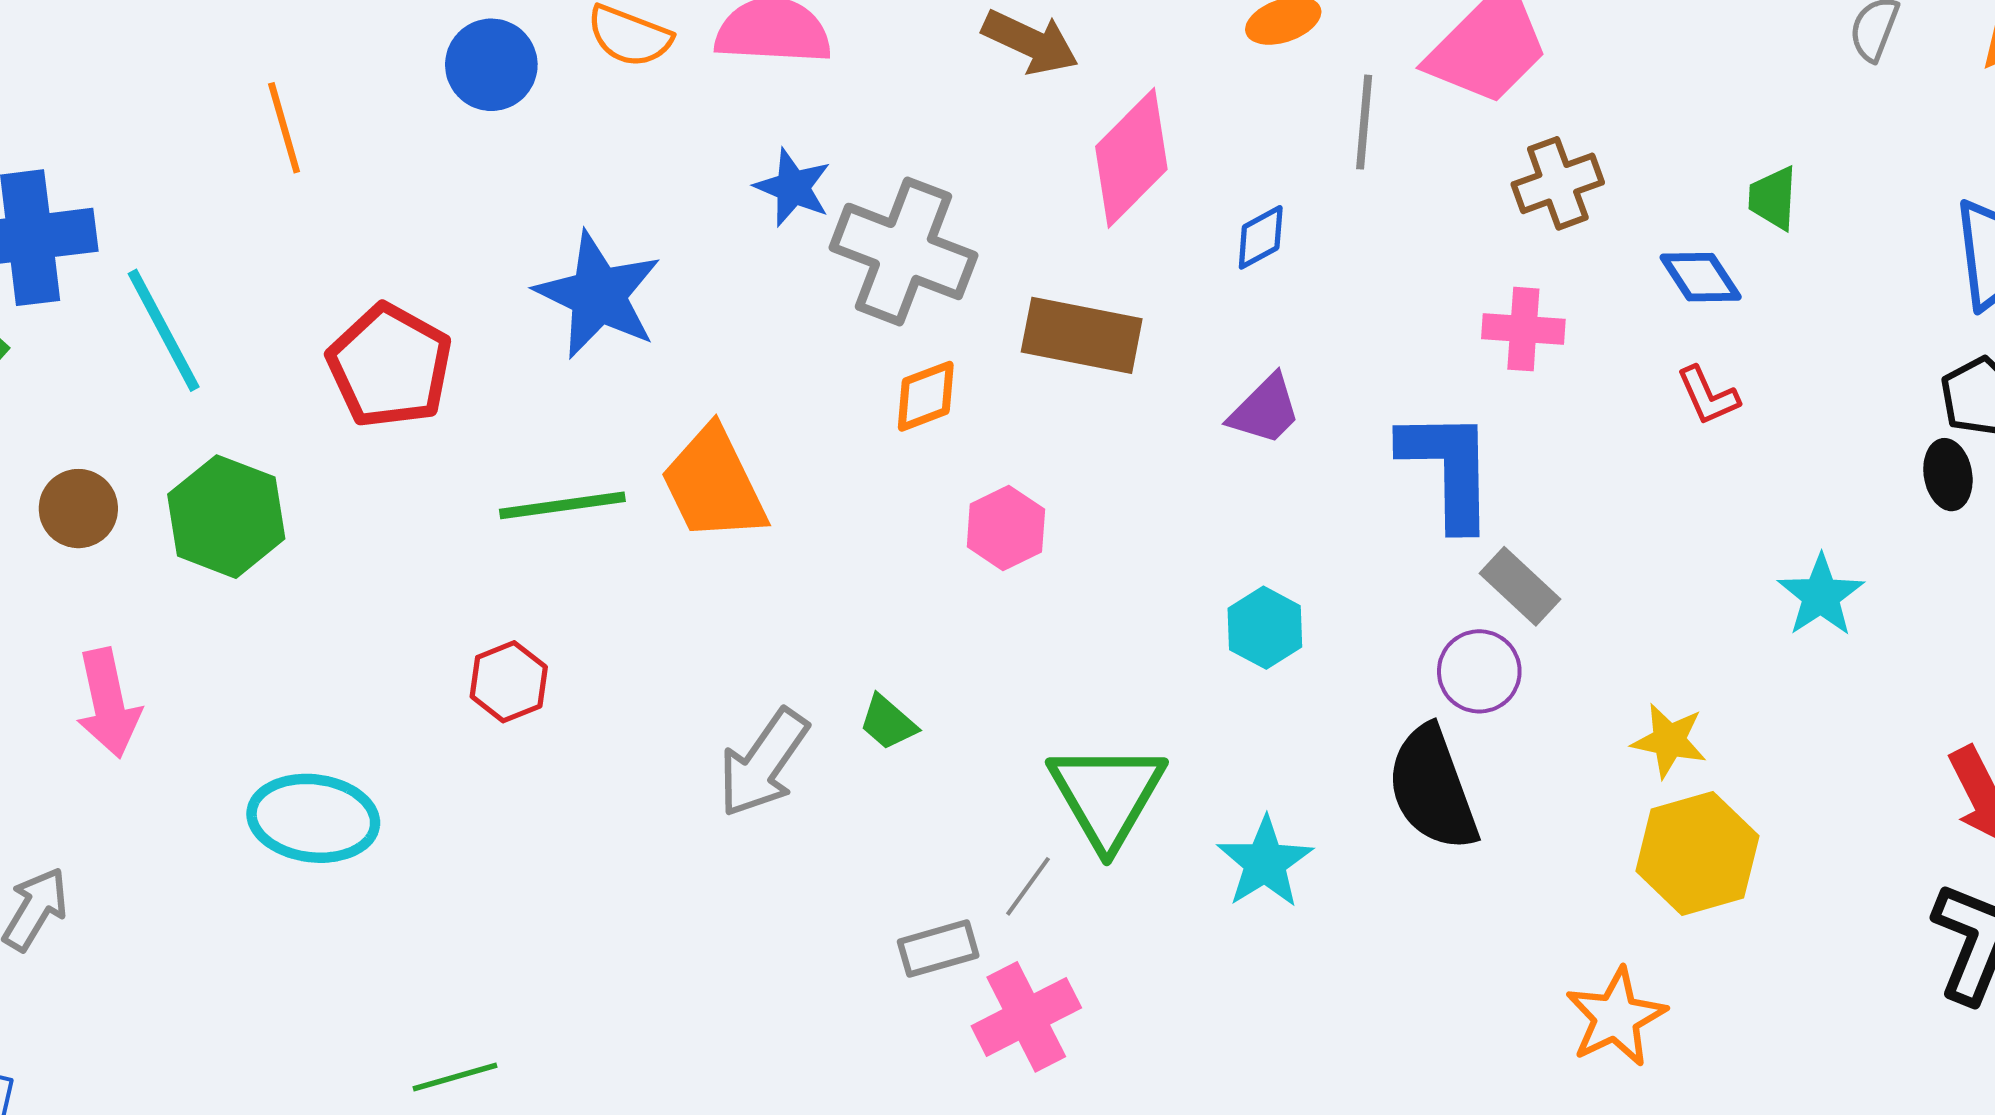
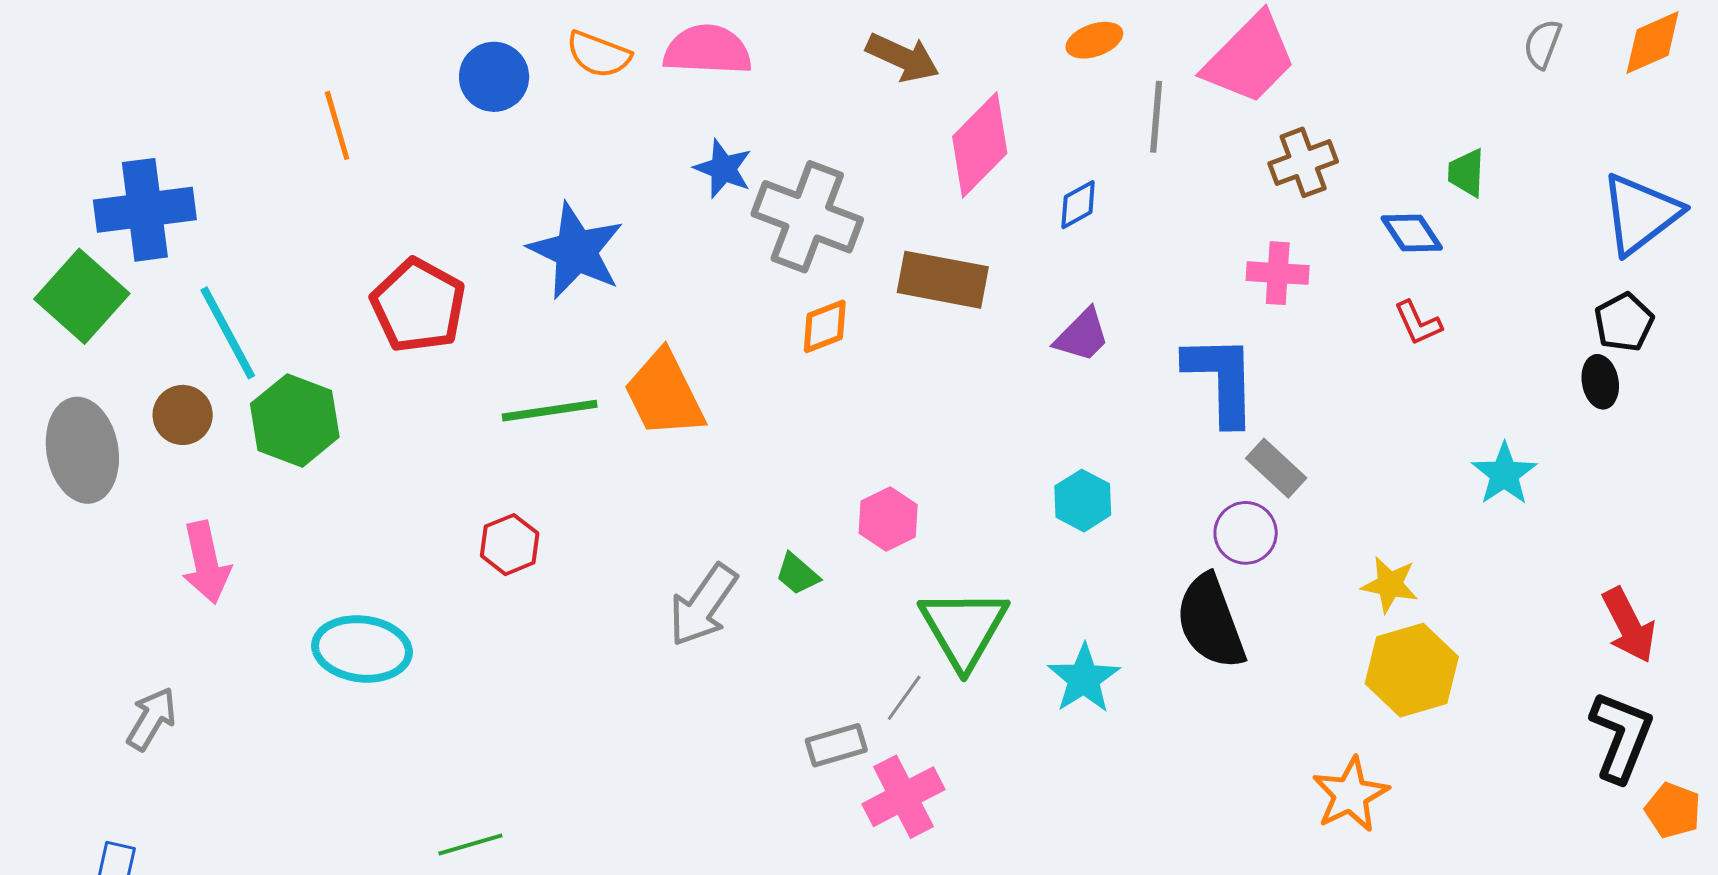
cyan line: (164, 330) -> (228, 333), moved
pink hexagon: (1006, 528) -> (888, 519), moved

